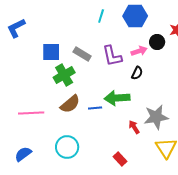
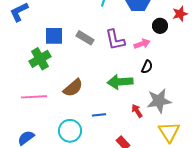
pink arrow: (139, 51) -> (142, 44), moved
black semicircle: (137, 73) -> (147, 67), moved
green cross: (64, 75) -> (40, 59), moved
blue line: (95, 108) -> (99, 115), moved

